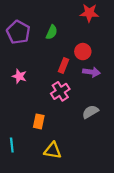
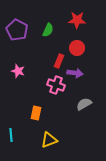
red star: (89, 13) -> (77, 20), moved
purple arrow: (91, 72) -> (75, 73), moved
pink cross: (60, 91) -> (56, 85), turned -36
yellow triangle: (53, 150) -> (49, 140), turned -30

